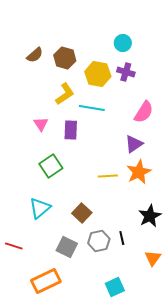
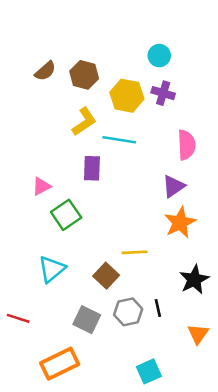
pink semicircle: (144, 112) -> (186, 145), turned -35
pink triangle: (41, 124) -> (41, 186), moved, turned 35
yellow line: (108, 176) -> (135, 252), moved

